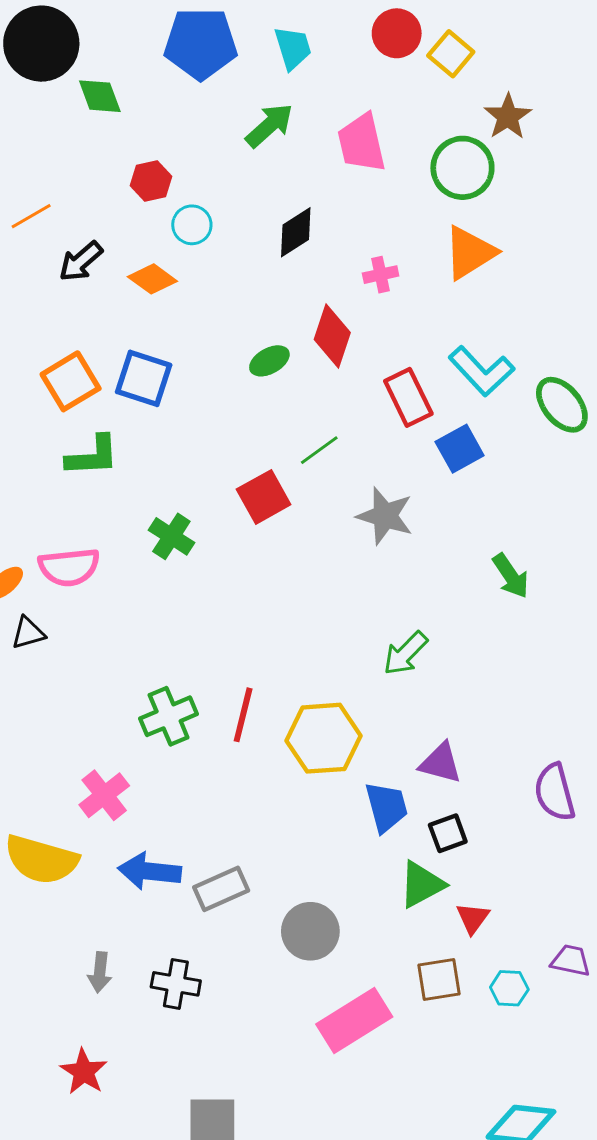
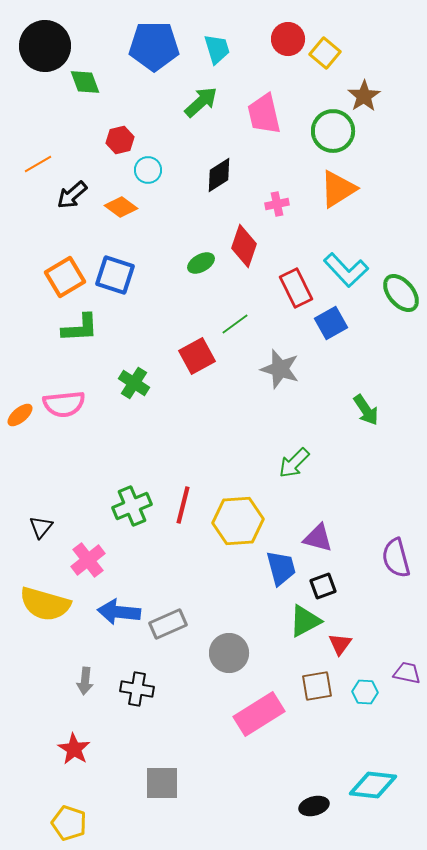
black triangle: (28, 633) -> (41, 527), moved, turned -35

